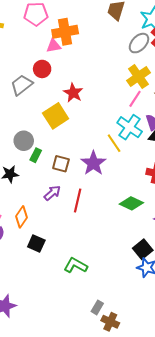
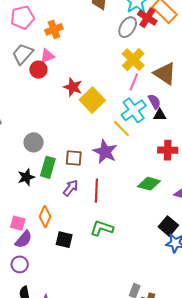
orange cross: (65, 32) -> (54, 29), size x0.7
pink triangle: (54, 46) -> (47, 56), moved
gray trapezoid: (22, 85) -> (23, 54), moved
yellow square: (56, 116) -> (92, 100), moved
cyan cross: (130, 127) -> (134, 110), turned 30
green rectangle: (36, 155) -> (48, 167), moved, size x1.5
green L-shape: (76, 265) -> (102, 228), moved

